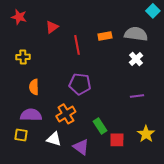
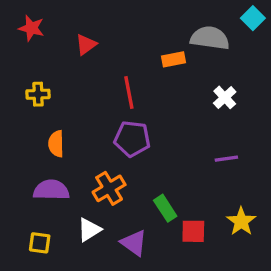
gray semicircle: (136, 34) -> (210, 38), moved
red line: (77, 45) -> (129, 93), moved
yellow square: (21, 135) -> (40, 243), moved
white triangle: (54, 139) -> (89, 230), turned -49

